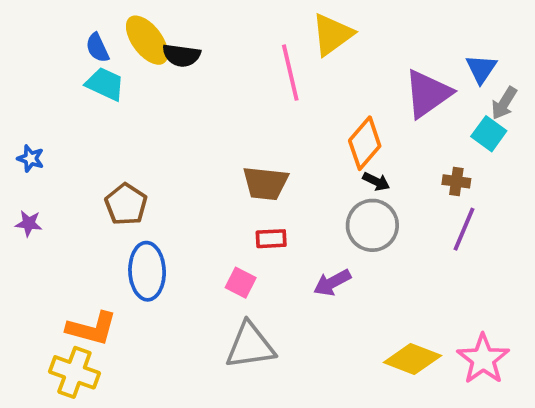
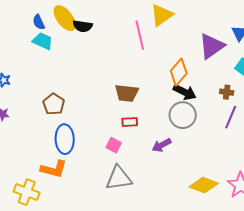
black arrow: (376, 181) -> (185, 92), size x1.6
orange L-shape: (92, 328) -> (54, 169), moved

